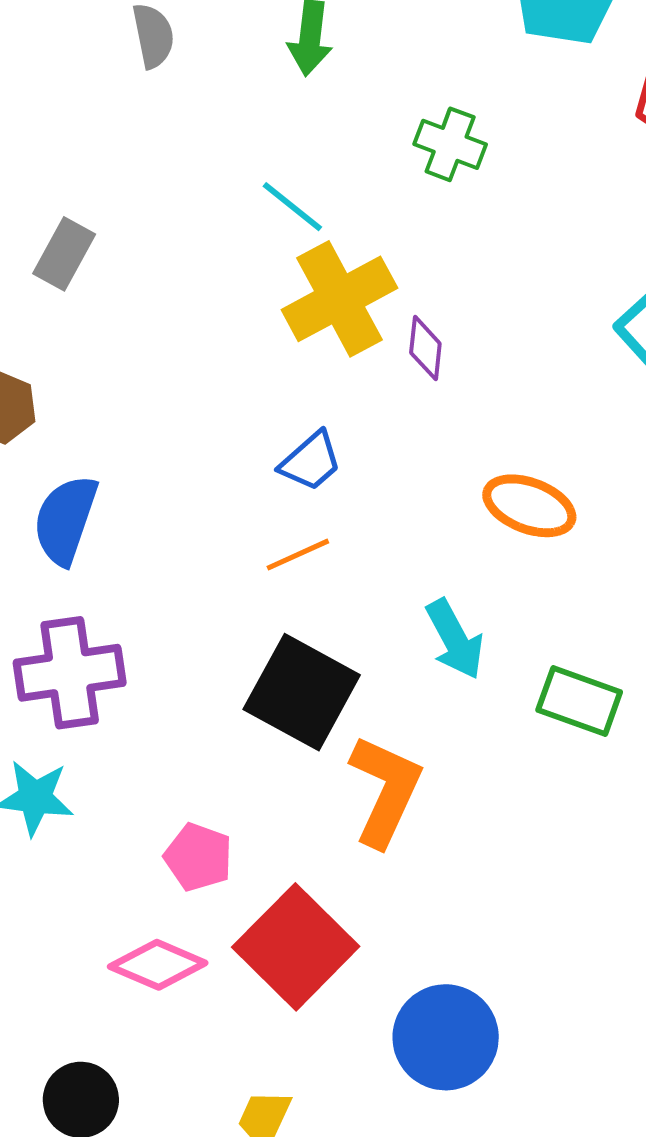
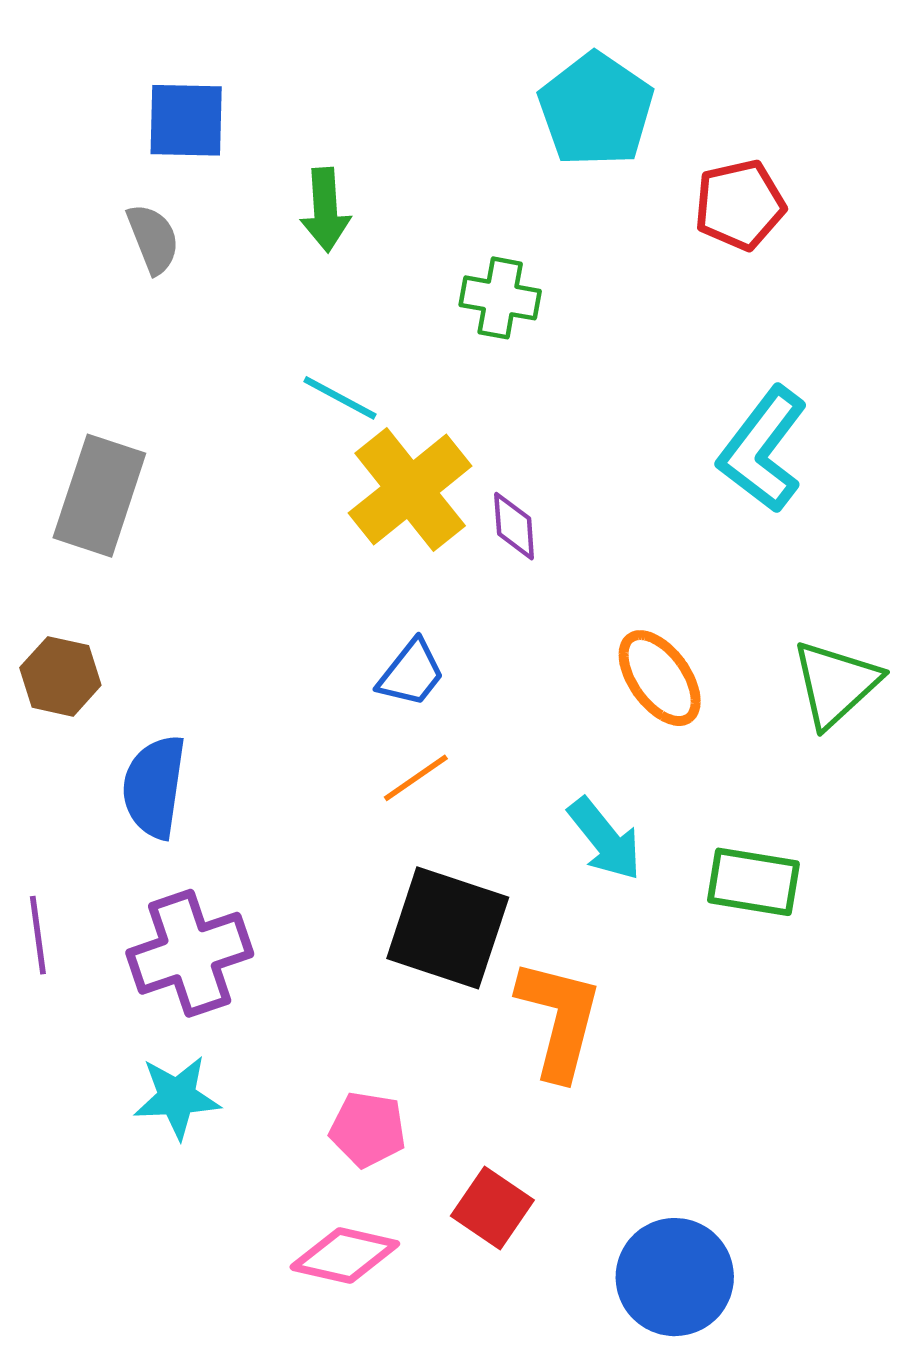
gray rectangle: (64, 254) -> (99, 496), size x1.5
orange ellipse: (529, 506) -> (660, 678), turned 44
red square: (296, 947) -> (492, 1208), size x0.6

